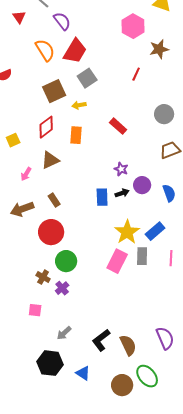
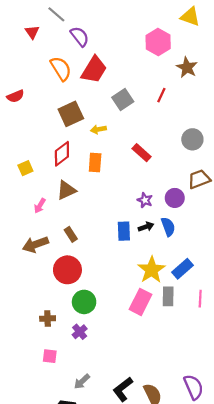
brown star: (159, 49) -> (187, 67), turned -30
gray square: (87, 78) -> (123, 100), moved
purple circle: (142, 185) -> (175, 198), moved
blue semicircle: (169, 193) -> (168, 227), moved
brown cross: (43, 277) -> (48, 318), moved, turned -32

